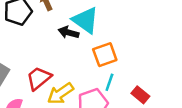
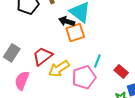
orange square: (105, 55) -> (75, 33), moved

